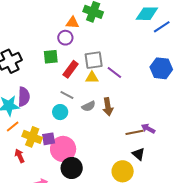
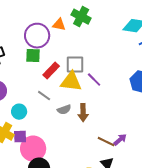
purple circle: (65, 38) -> (37, 36), moved, size x1.6
yellow triangle: (92, 78) -> (71, 82), size x1.6
cyan circle: (60, 112) -> (19, 112), moved
purple arrow: (148, 129) -> (120, 140), turned 104
brown line: (134, 132) -> (106, 142), turned 30

